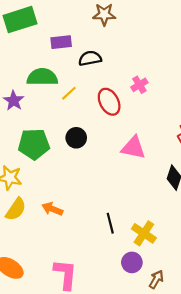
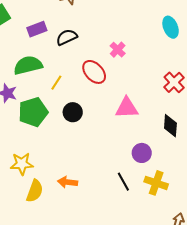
yellow line: (69, 93) -> (56, 83), moved
green pentagon: (34, 144) -> (33, 112), moved
purple circle: (132, 262) -> (142, 153), moved

